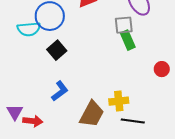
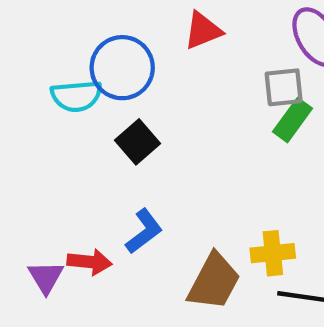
green rectangle: (128, 40) -> (292, 120), turned 60
red arrow: (33, 121) -> (89, 262), moved

